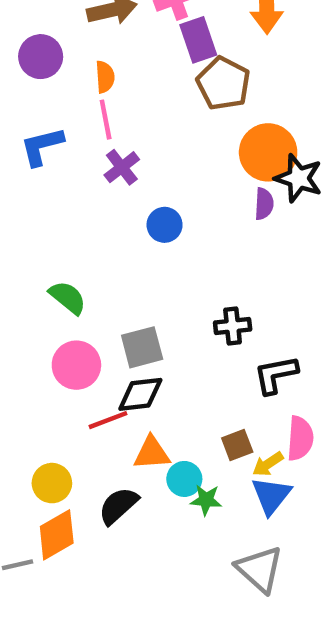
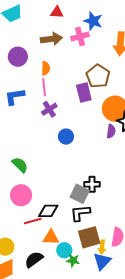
purple rectangle: (198, 40) -> (84, 92), moved
gray square: (142, 347) -> (80, 194), moved, turned 36
black L-shape: (276, 375) -> (80, 213), moved
brown square: (237, 445) -> (89, 237), size x1.6
yellow arrow: (268, 464) -> (102, 247), turned -56

